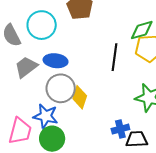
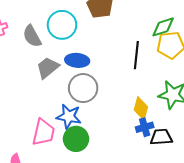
yellow diamond: (80, 97) -> (141, 108), moved

